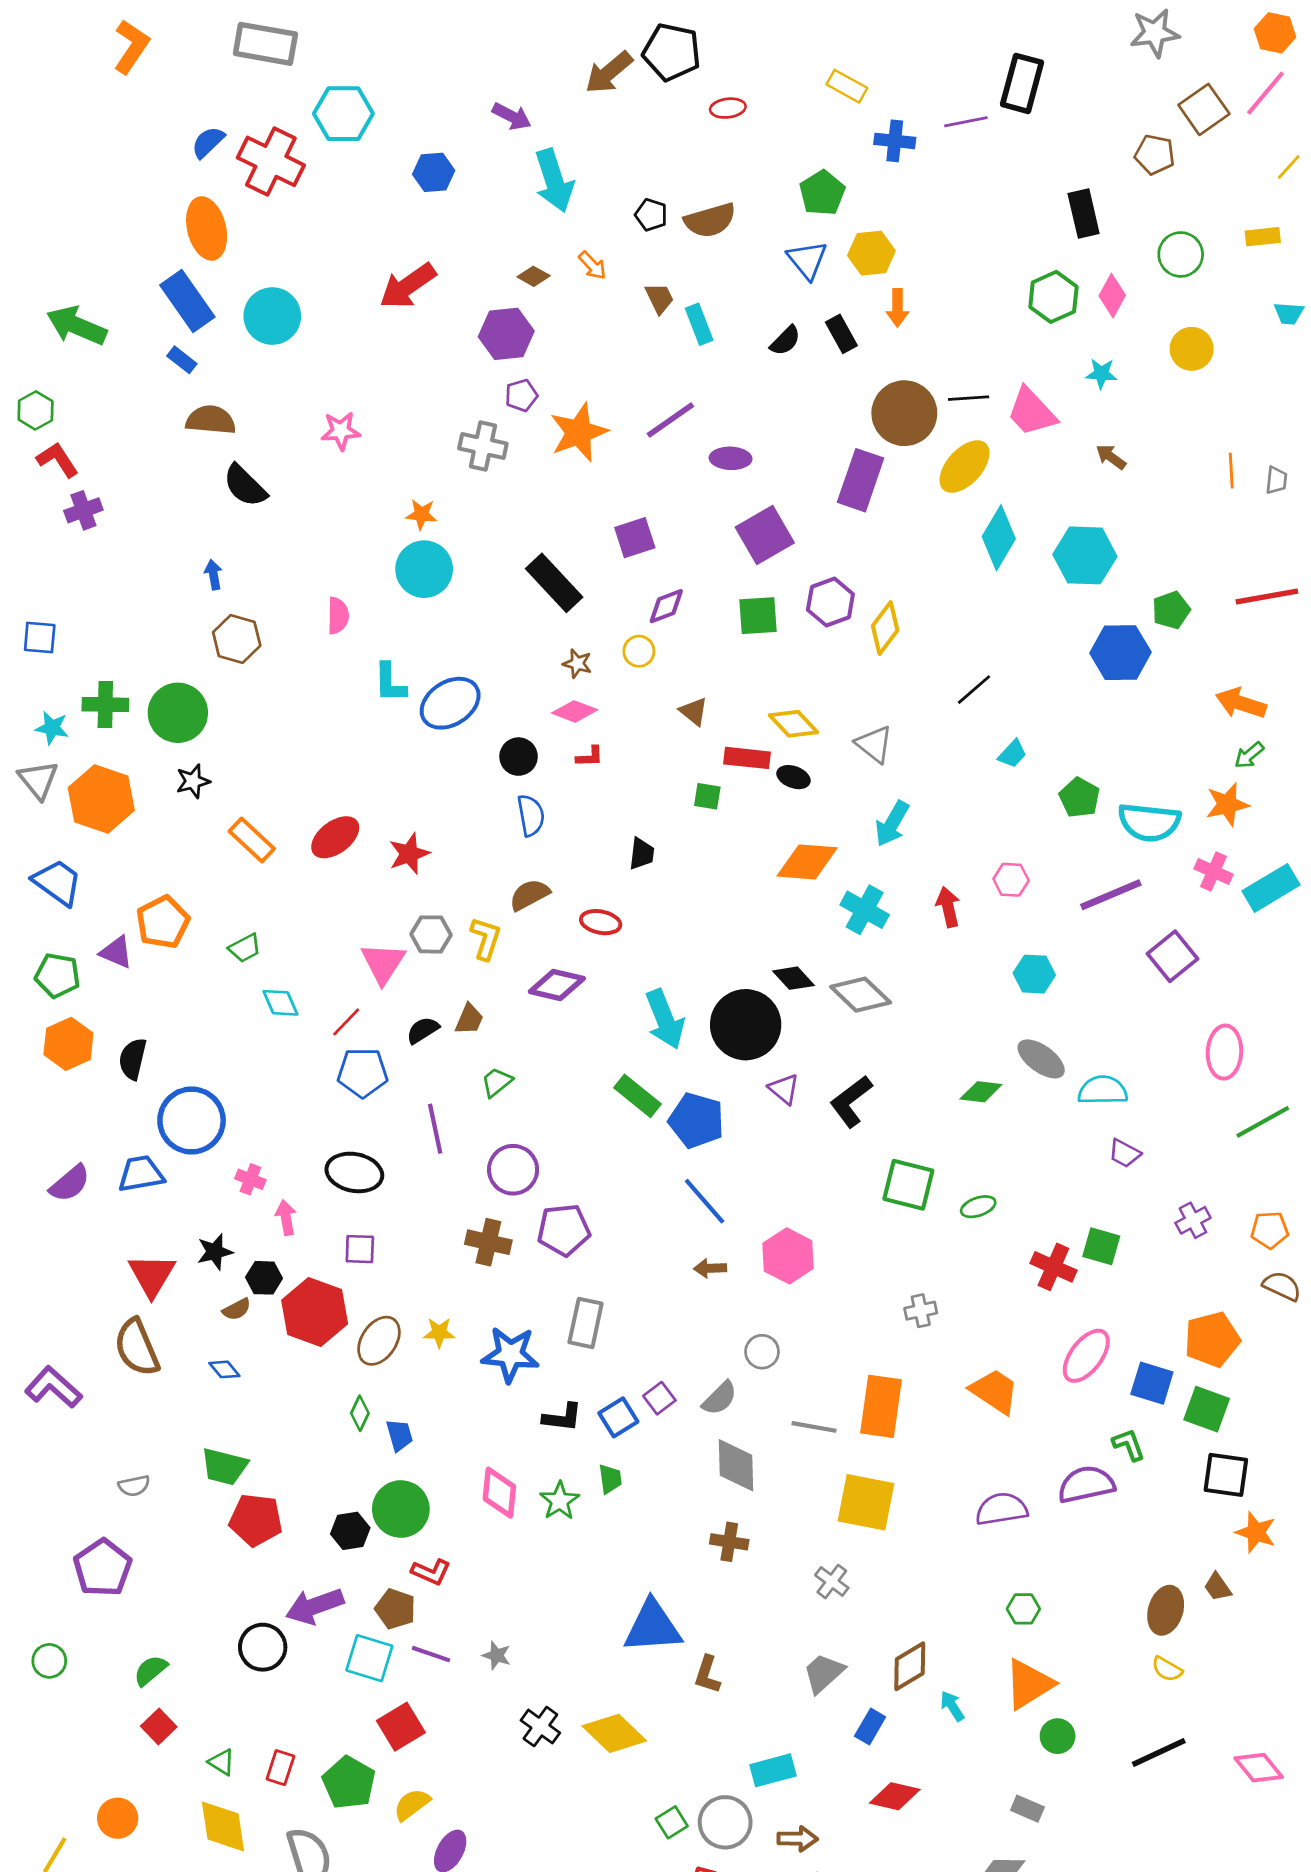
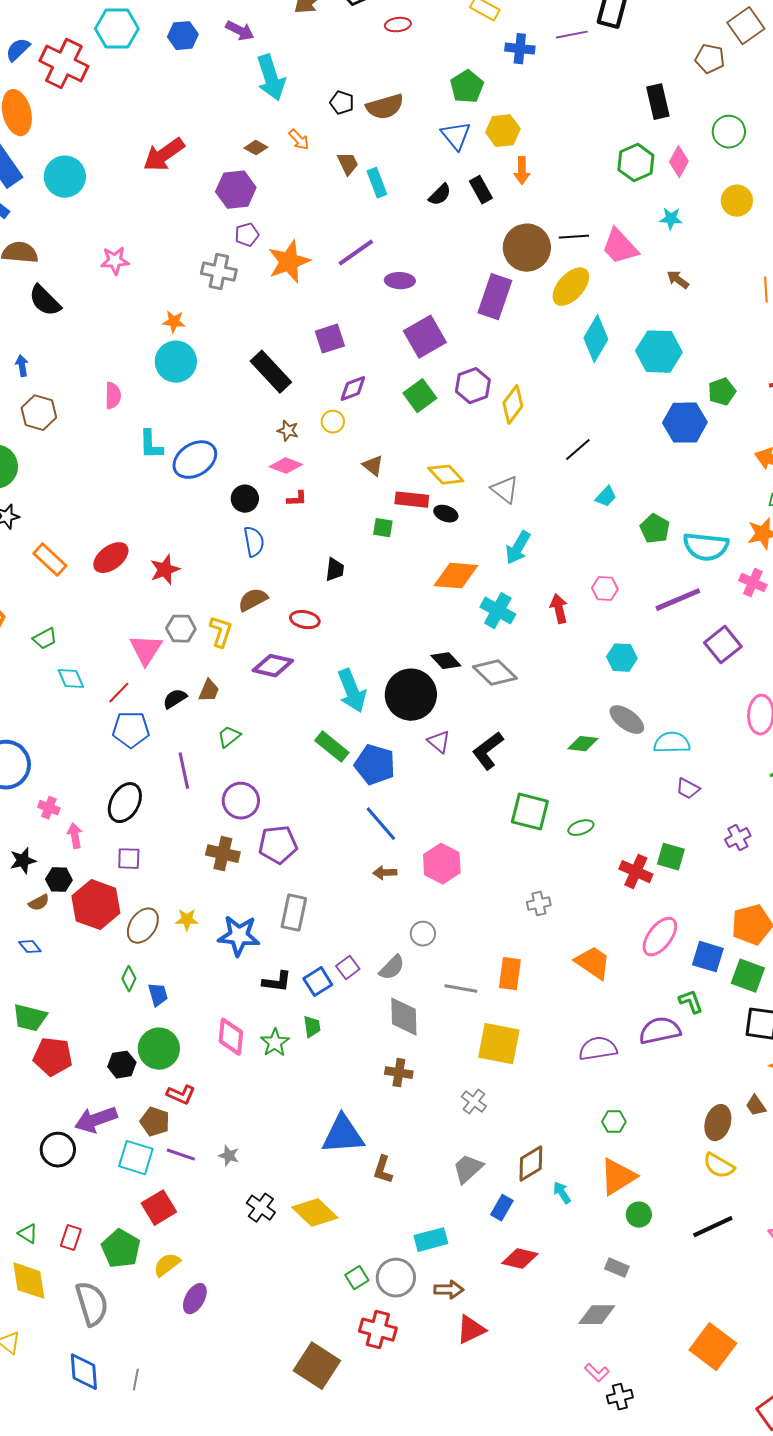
blue hexagon: (434, 172) -> (183, 36), moved
green square: (758, 616) -> (420, 396), turned -32
black ellipse: (354, 1172) -> (125, 803), turned -72
orange rectangle: (881, 1406) -> (510, 974), size x0.7
yellow semicircle: (1167, 1669) -> (719, 1166), size x1.4

